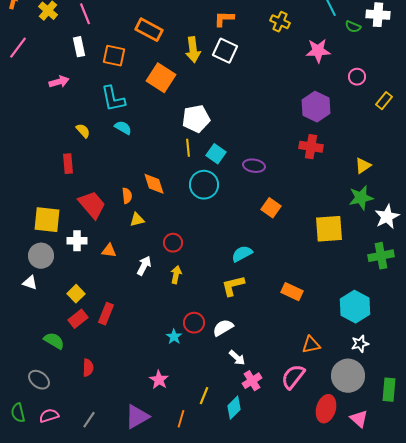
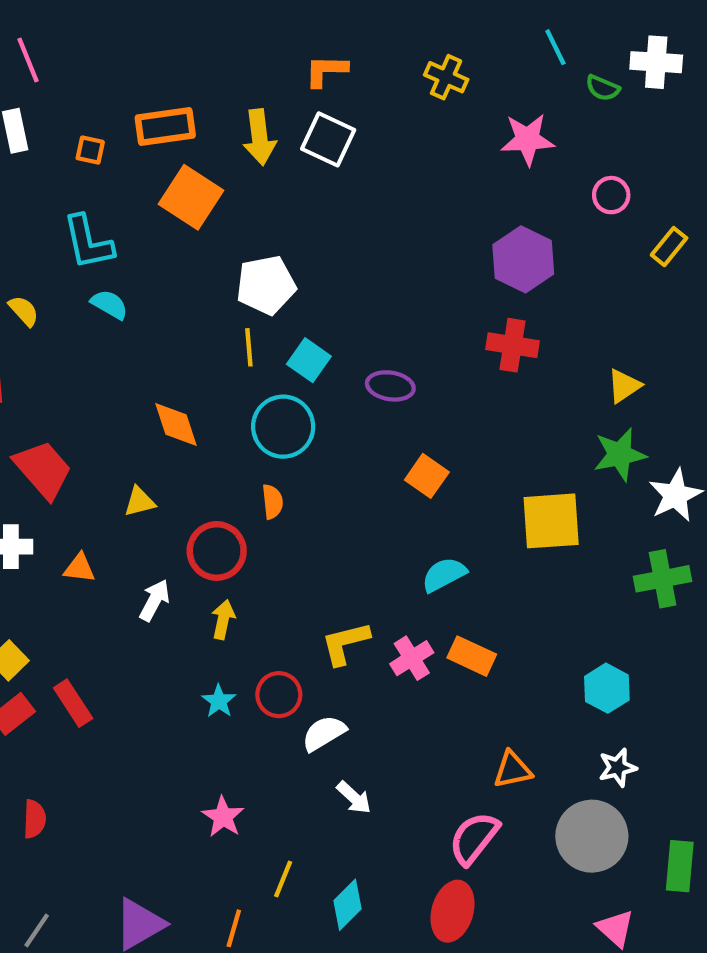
orange rectangle: (149, 30) -> (165, 126), moved, turned -36
orange square: (114, 56) -> (90, 150), size x0.6
orange semicircle: (127, 196) -> (272, 502), moved
red circle: (173, 243) -> (217, 551), size x1.4
cyan semicircle: (242, 254) -> (444, 575), moved
cyan hexagon: (355, 307) -> (607, 688), size x0.7
red rectangle: (106, 314) -> (73, 703), turned -55
red circle: (194, 323) -> (279, 695), moved
cyan star: (174, 337) -> (219, 701), moved
pink star: (159, 380) -> (223, 817), moved
pink cross: (252, 381) -> (412, 658), moved
red ellipse: (326, 409) -> (453, 911), moved

